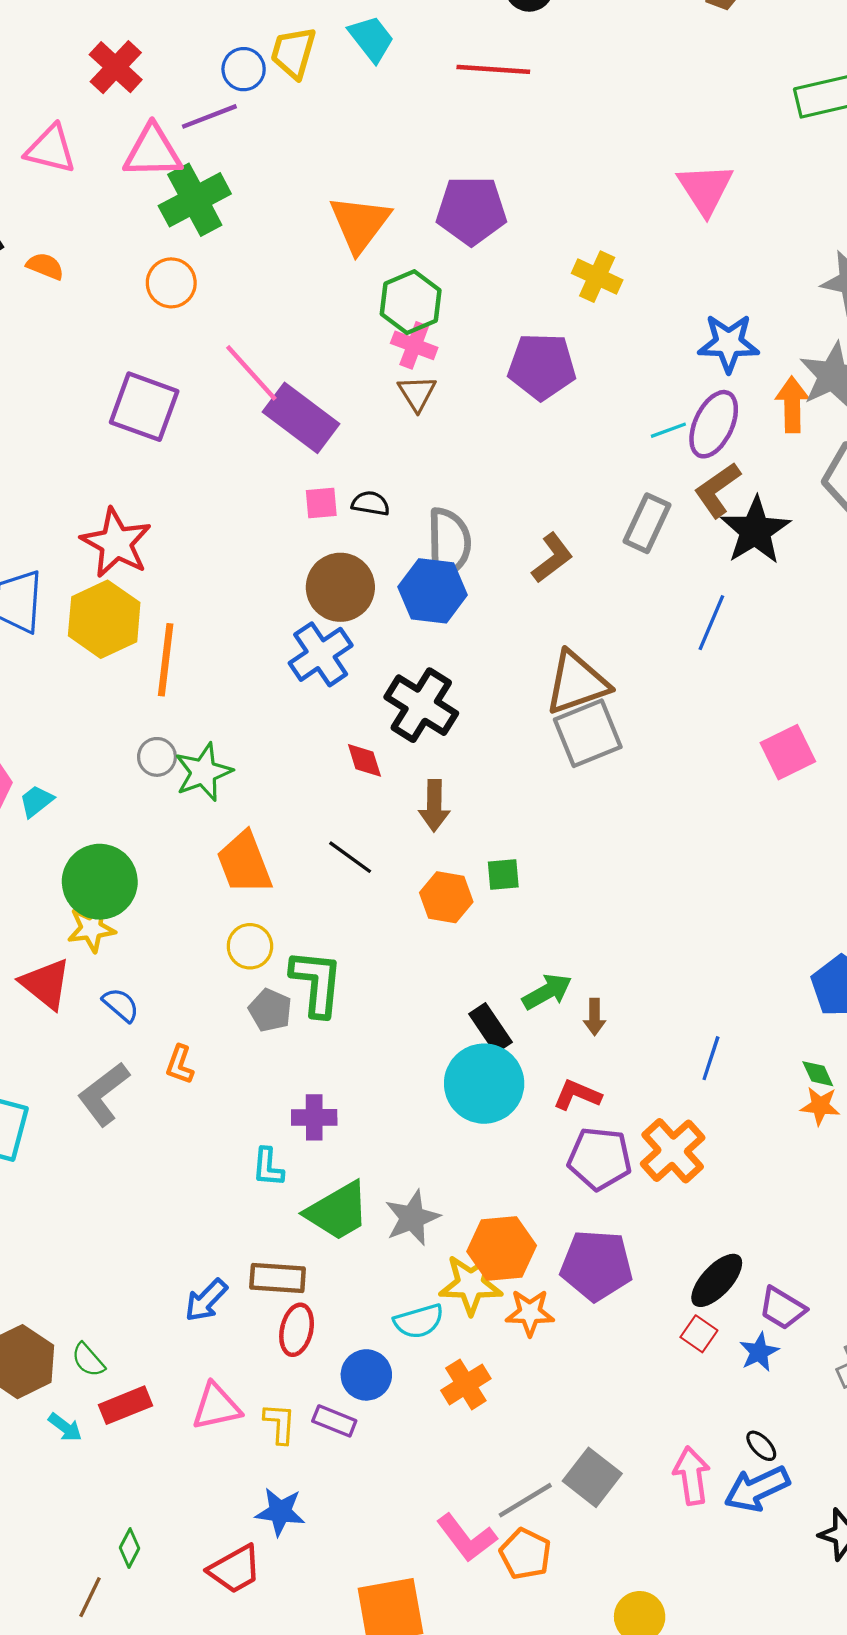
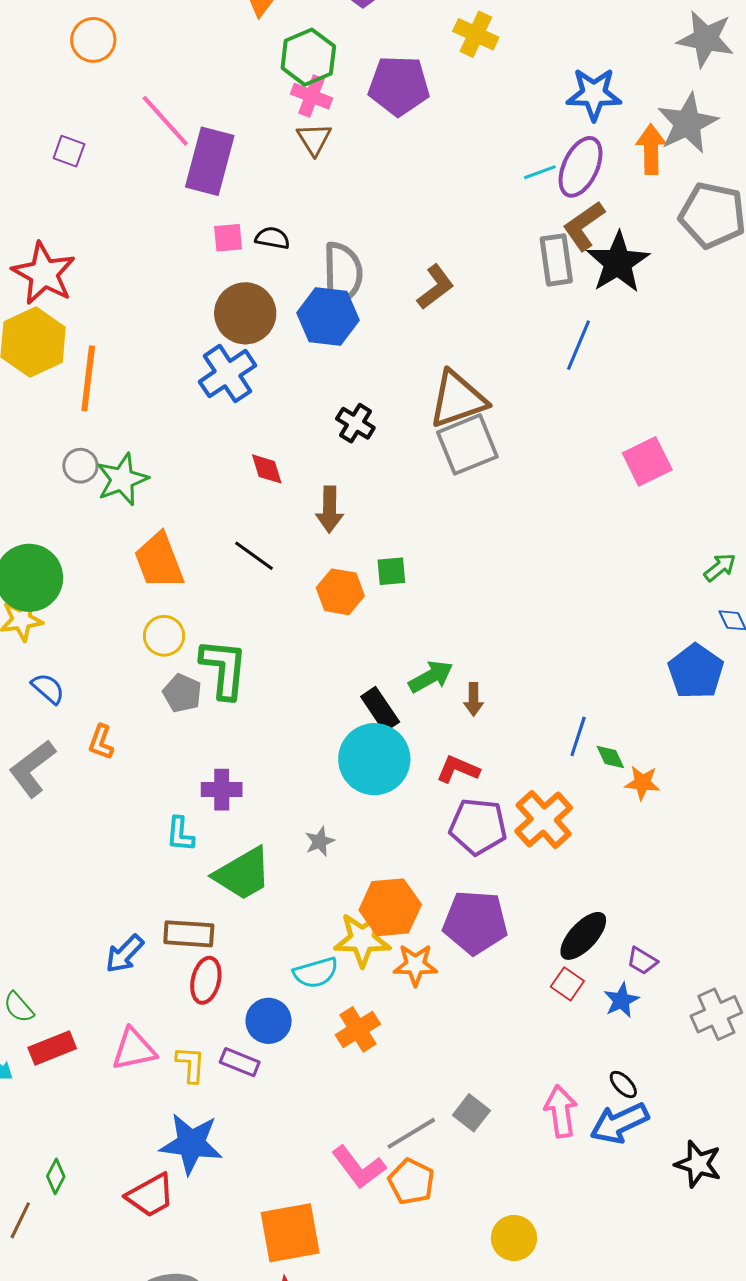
purple pentagon: (542, 366) -> (399, 86), moved
purple square: (144, 407) -> (69, 151), size x0.5
purple rectangle: (301, 418) -> (210, 161), turned 68
gray rectangle: (647, 523) -> (556, 260), moved, turned -33
black cross: (421, 705) -> (355, 423), moved, size x0.6
green diamond: (818, 1074) -> (610, 757), moved
orange star: (820, 1106) -> (642, 783), moved
gray star: (412, 1218) -> (320, 841), moved, size x0.6
purple trapezoid: (782, 1308) -> (642, 961), size x0.7
gray square: (592, 1477) -> (471, 1113), size x0.7
blue star: (280, 1512) -> (191, 1144), size x1.4

